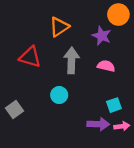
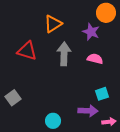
cyan circle: (59, 95) -> (53, 121), moved
pink arrow: (122, 126) -> (109, 122), moved

